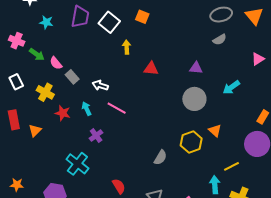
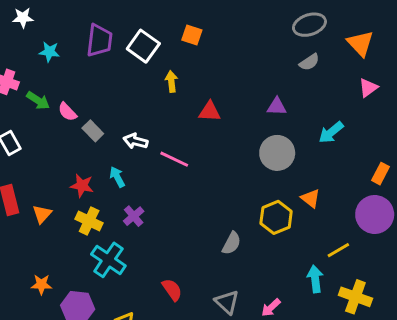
orange triangle: (254, 16) -> (360, 43), moved
yellow cross: (45, 92) -> (89, 221), moved
pink line: (117, 108) -> (174, 159), moved
orange star: (17, 185) -> (41, 284), moved

